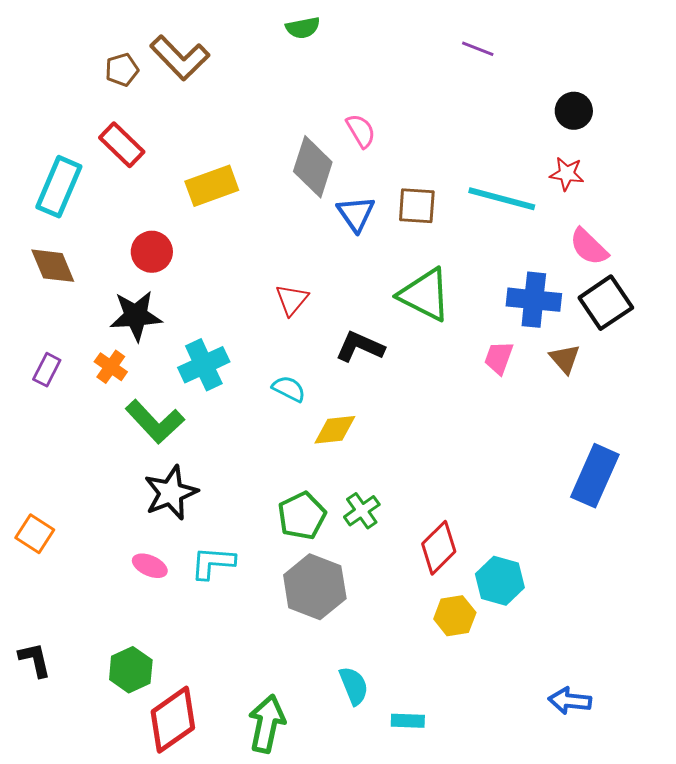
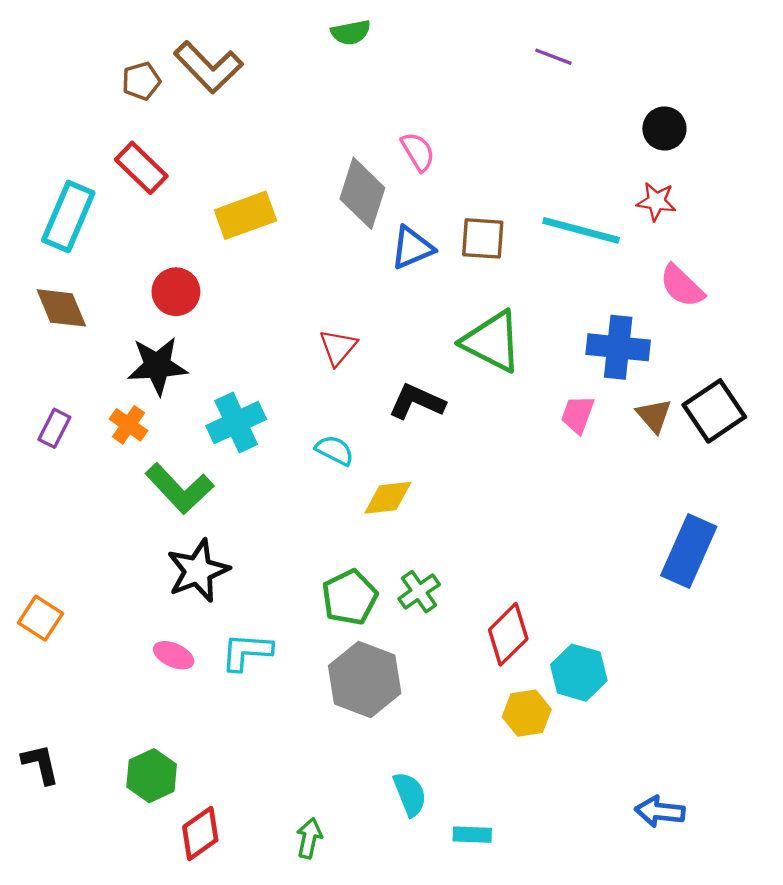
blue triangle: (356, 214) -> (412, 248), turned 42
black square: (606, 303) -> (714, 411), moved
red diamond: (173, 720) -> (200, 833), size x0.7
green arrow: (267, 724) -> (309, 838), size x0.6

